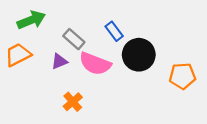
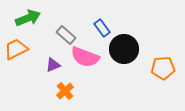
purple triangle: (59, 61) -> (53, 65), moved

